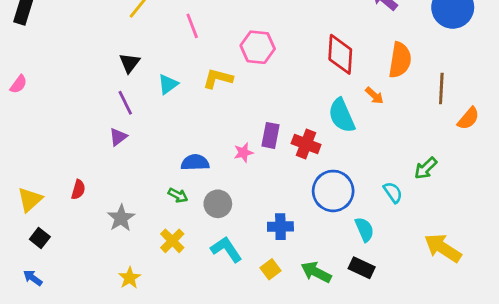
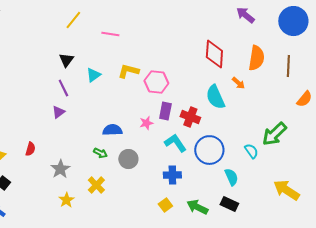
pink line: (192, 26) -> (110, 34), turned -60
pink hexagon: (258, 47) -> (156, 82), moved
brown line: (441, 88) -> (288, 66), moved
green arrow: (426, 168) -> (274, 134), size x1.5
cyan L-shape: (226, 249) -> (175, 143), moved
yellow star: (130, 278) -> (66, 200), moved

